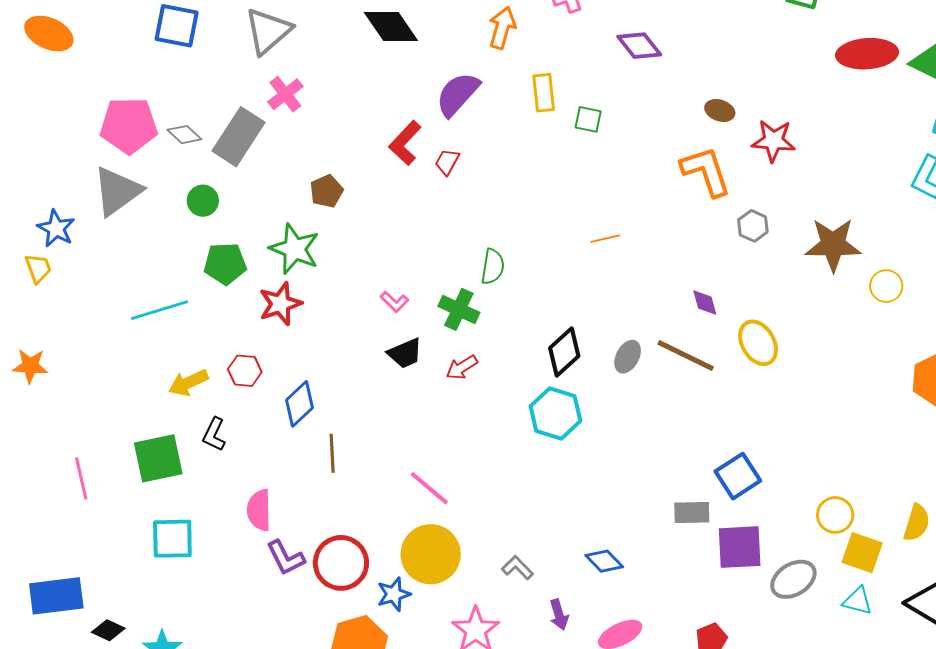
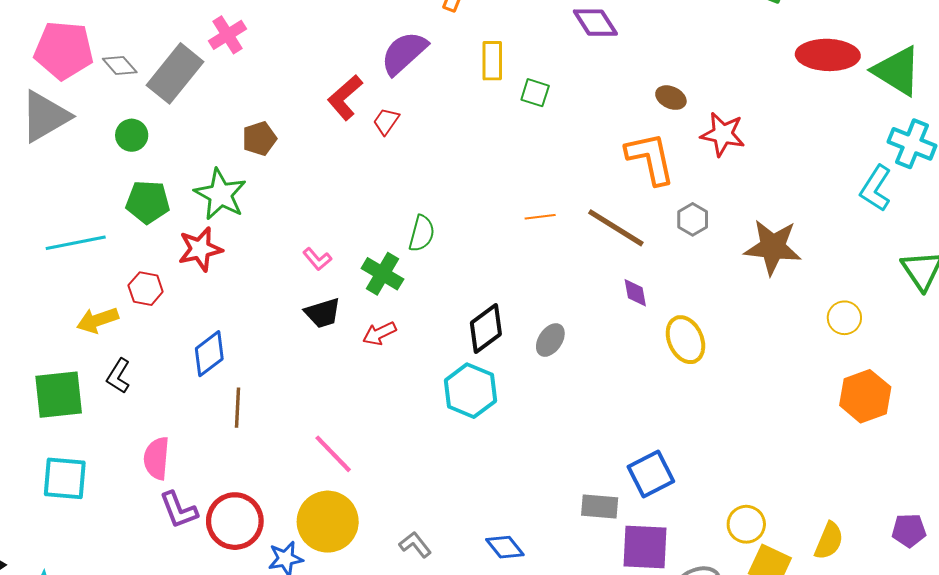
yellow circle: (886, 286) -> (844, 318), moved
brown line: (686, 356) -> (616, 228), moved
red hexagon: (245, 371) -> (146, 289), moved

